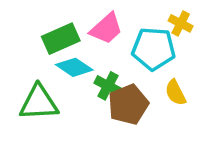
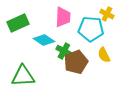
pink trapezoid: (106, 28) -> (63, 17), turned -45
green rectangle: (61, 39) -> (18, 23), moved
green triangle: (39, 103) -> (23, 76), moved

